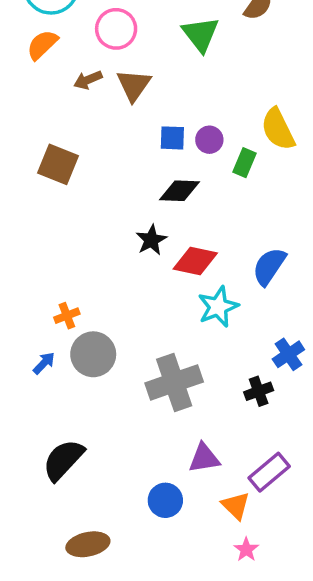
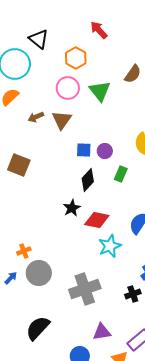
pink circle: (116, 29) -> (68, 88), moved
green rectangle: (245, 163) -> (121, 174), moved
black diamond: (179, 191) -> (88, 180), turned -50
black semicircle: (63, 460) -> (38, 328), moved

